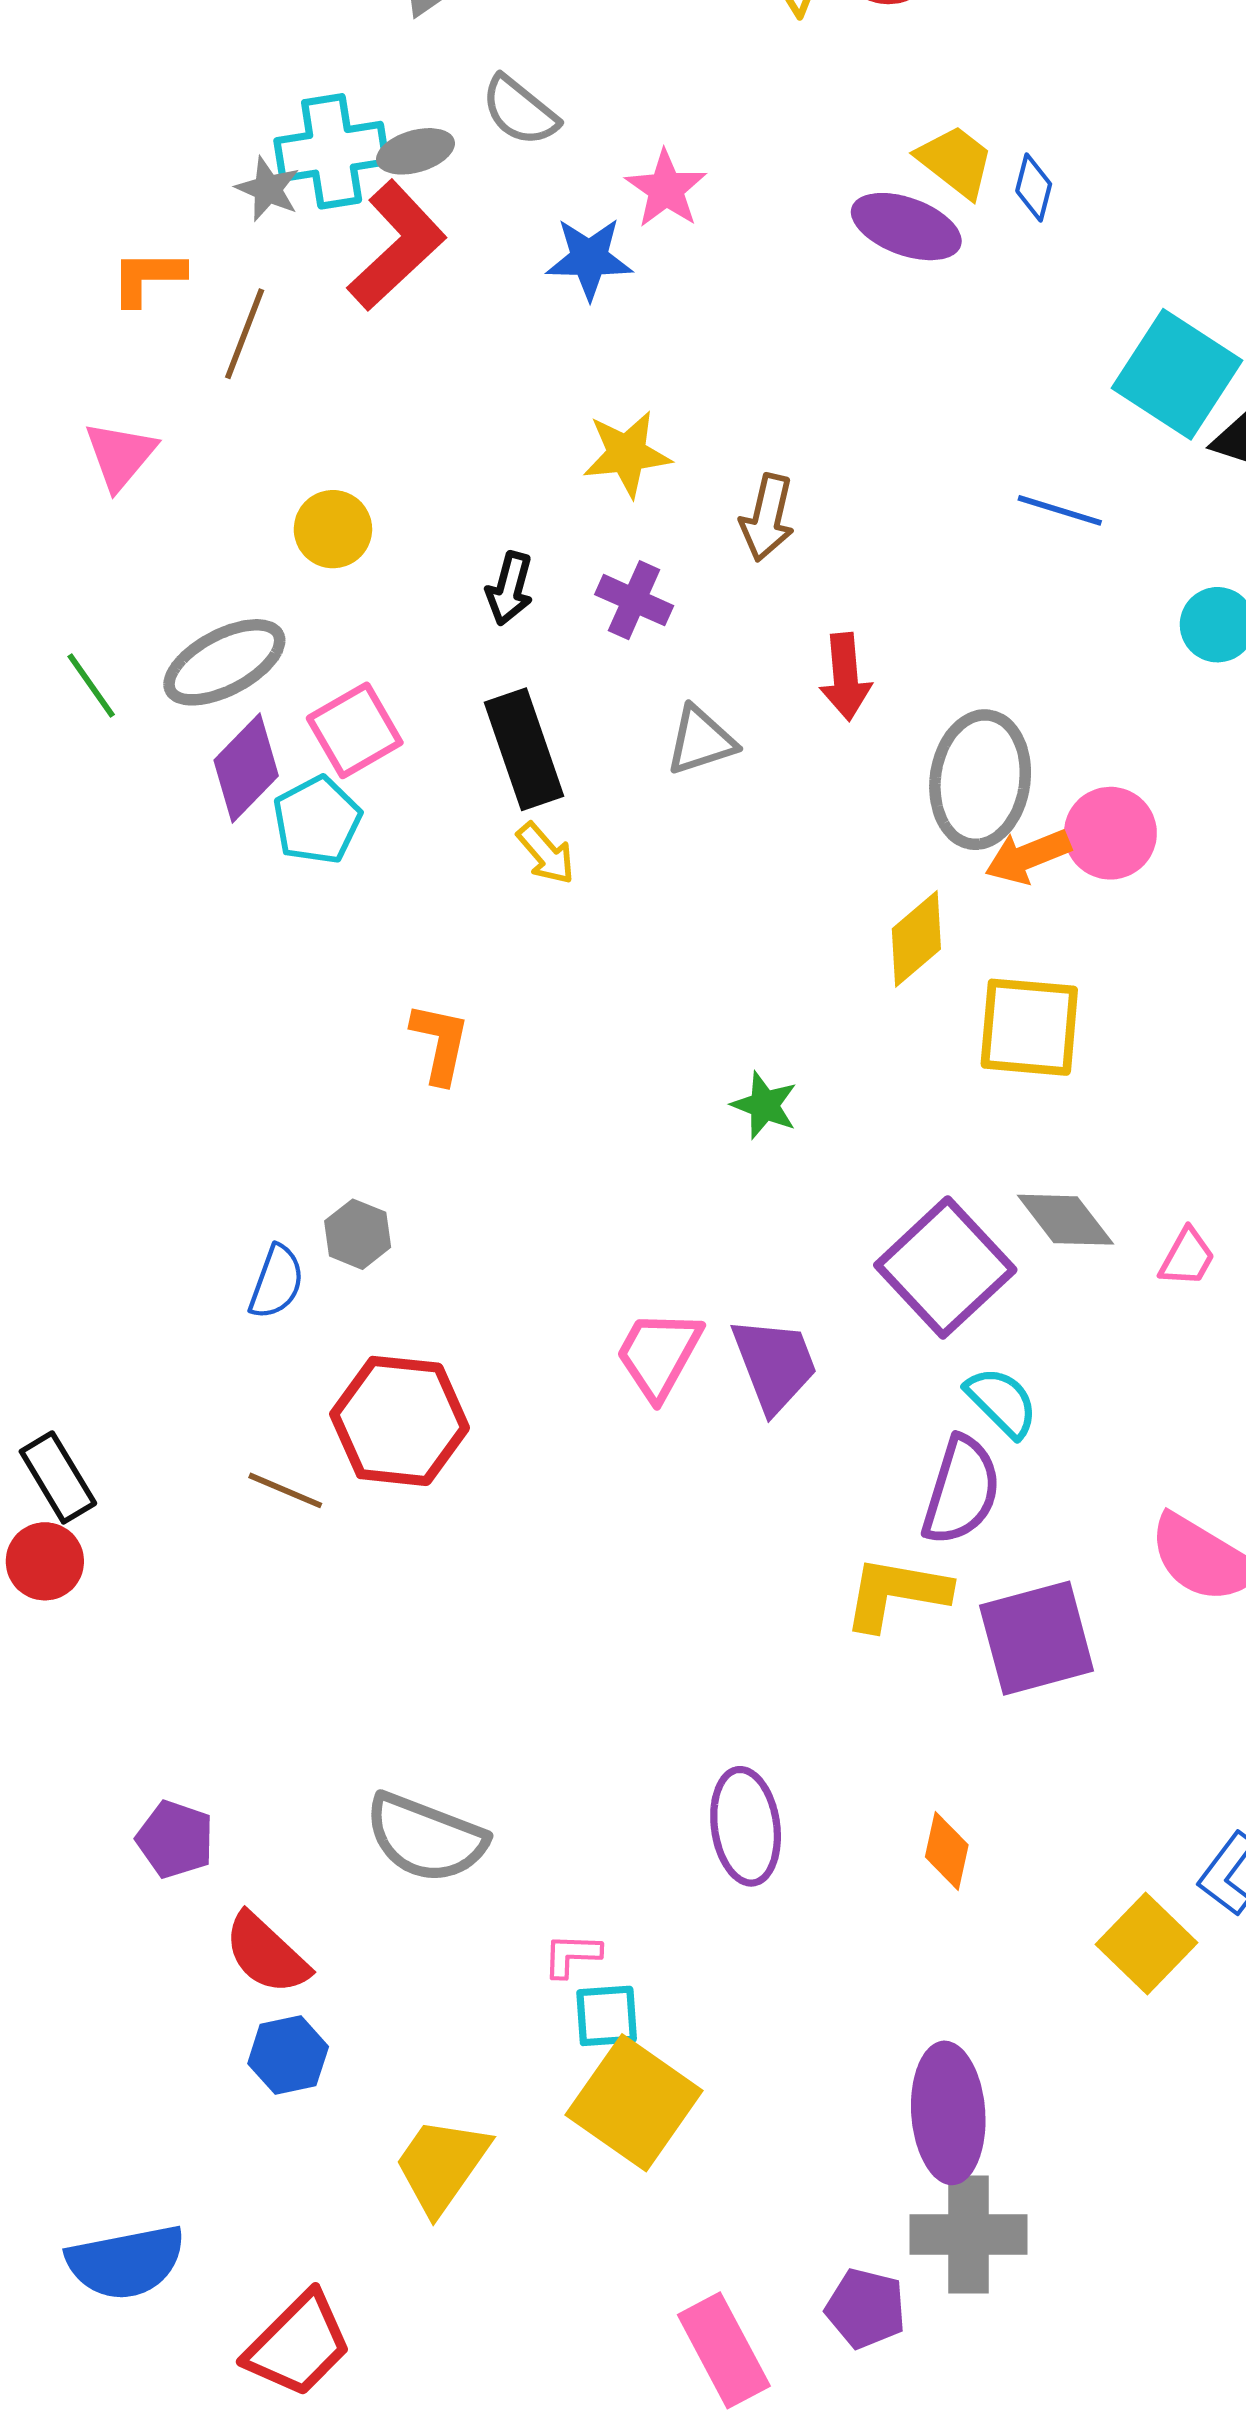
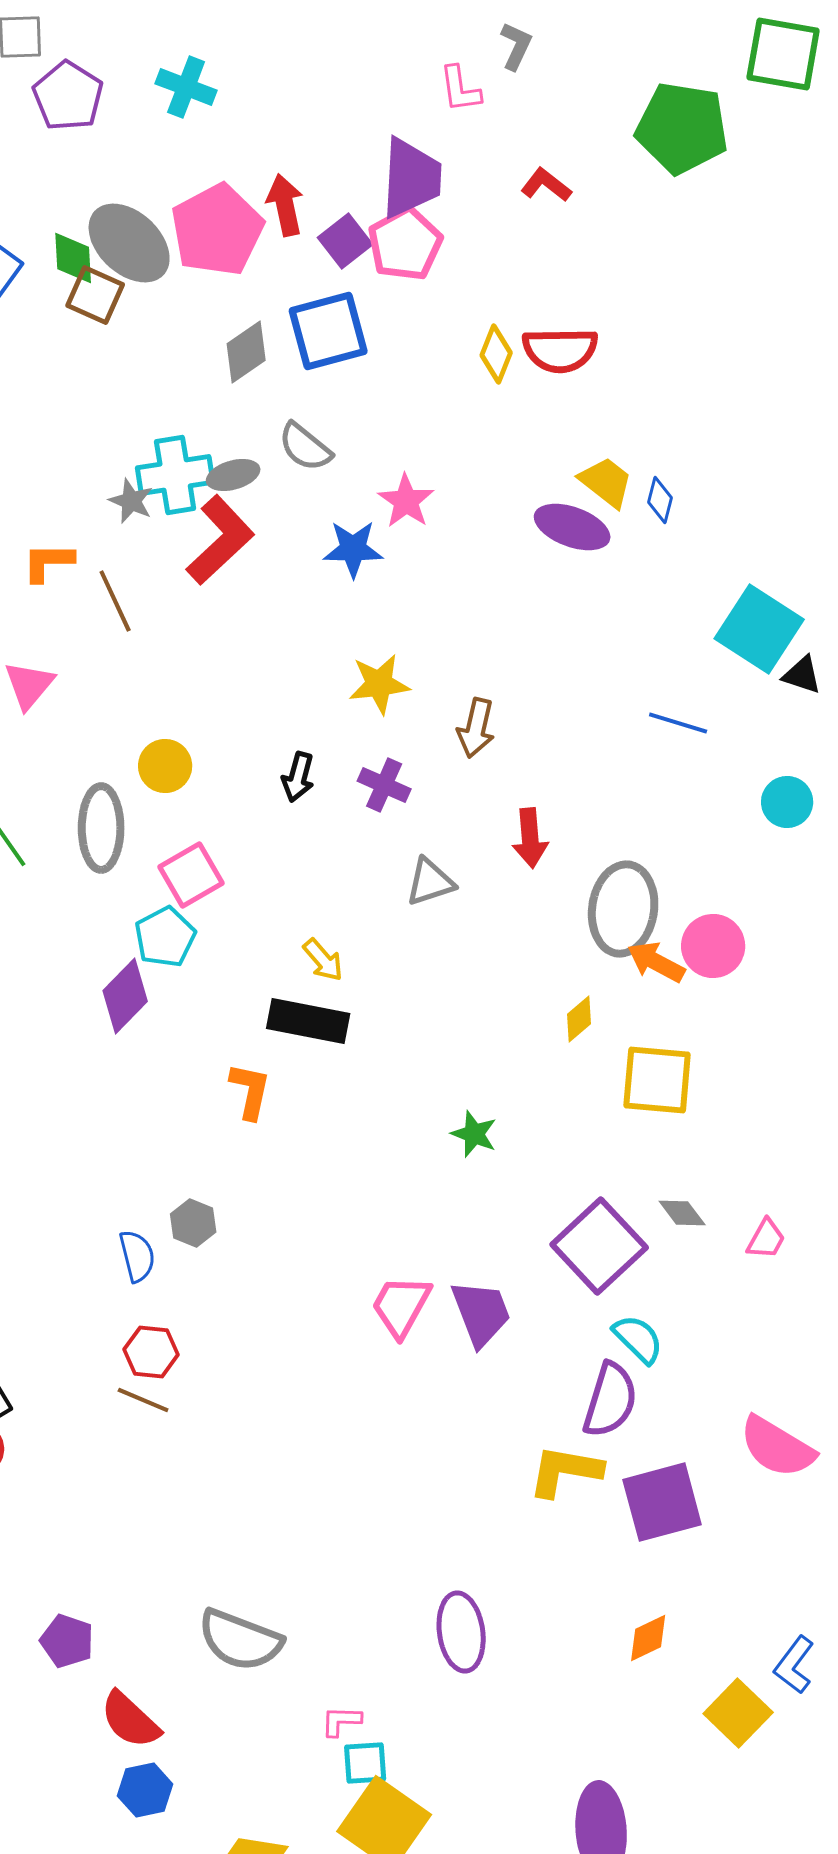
brown line: (245, 334) -> (115, 601), turned -46
yellow circle: (333, 529) -> (165, 766), moved
gray ellipse: (224, 662) -> (101, 828), turned -62
black rectangle: (524, 749) -> (308, 1021), moved, turned -60
purple diamond: (246, 768) -> (125, 996), moved
orange arrow: (1028, 856) -> (656, 962), turned 50
yellow diamond: (916, 939) -> (579, 1019), size x0.7
gray diamond: (1066, 1220) -> (682, 1213), size x0.7
blue semicircle: (277, 1282) -> (137, 1256), turned -34
red hexagon: (400, 1421) -> (151, 1352), moved, size x0.6
orange diamond: (947, 1851) -> (648, 1638), moved, turned 52

